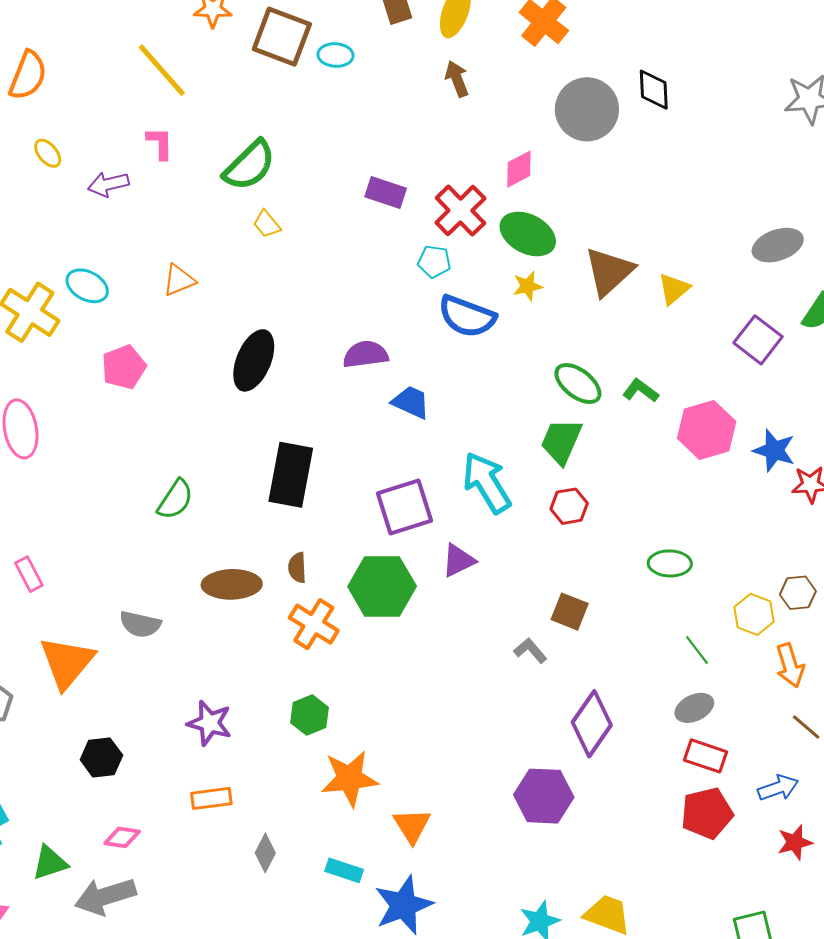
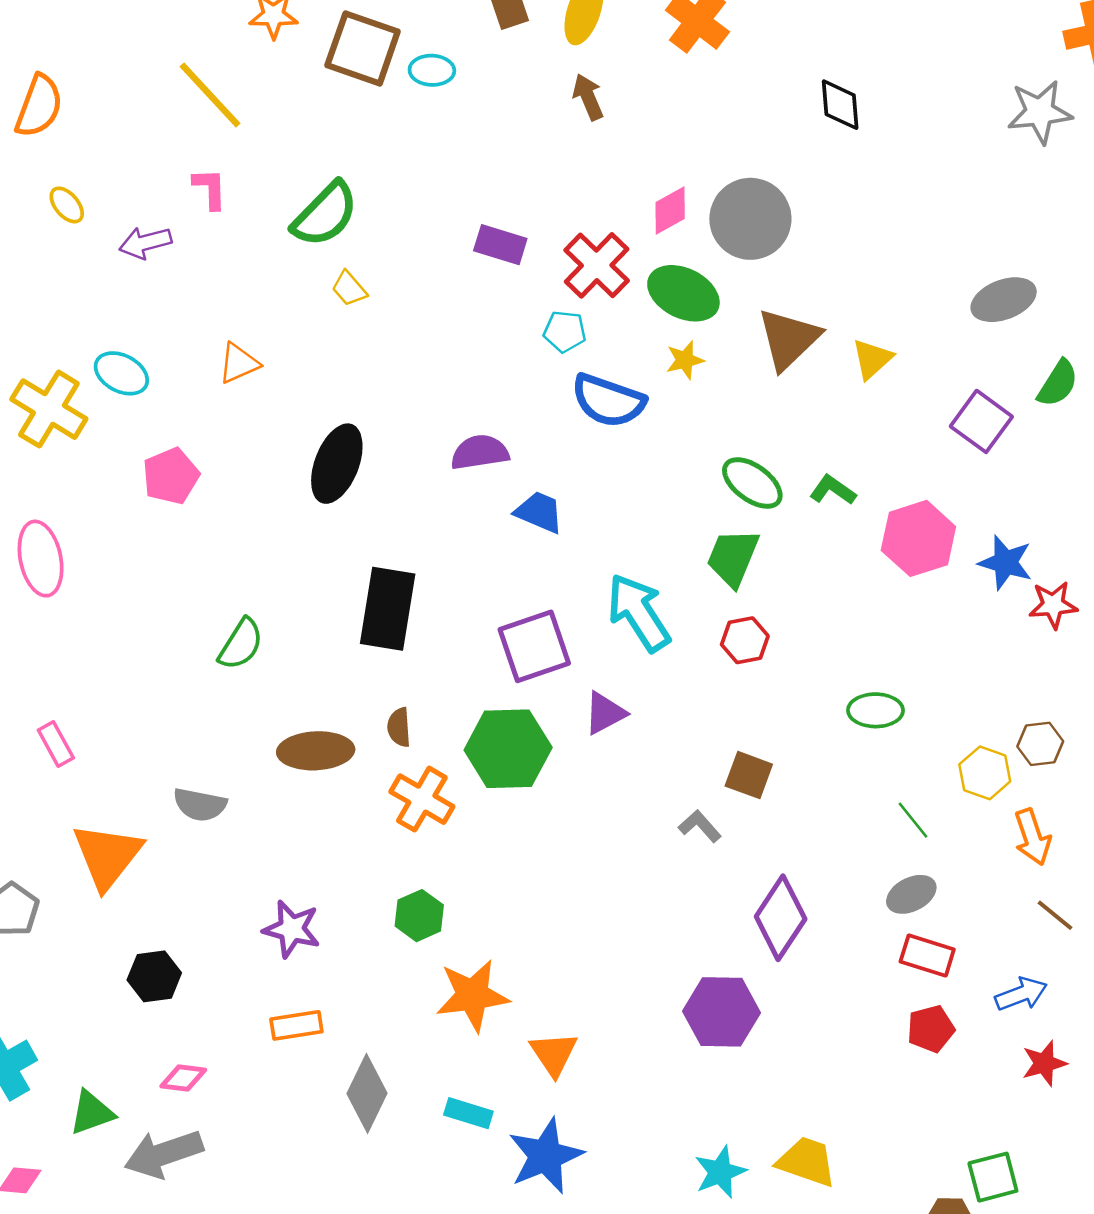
gray circle: (587, 109) -> (750, 219), moved
red pentagon: (707, 813) -> (931, 1029), size x0.7
gray diamond: (265, 853) -> (367, 1093), size x1.5

